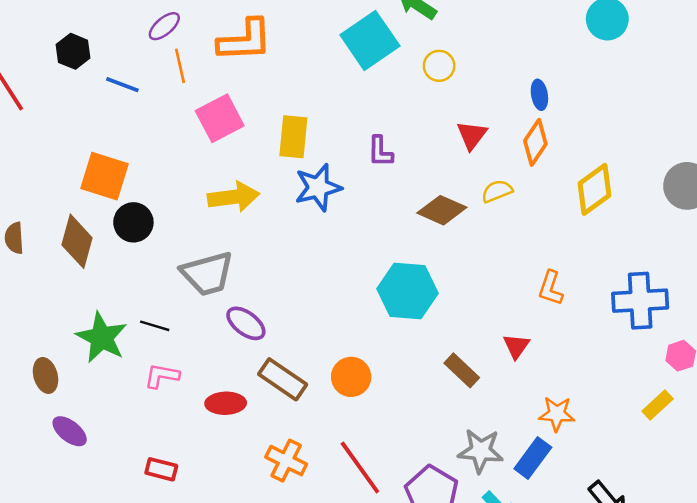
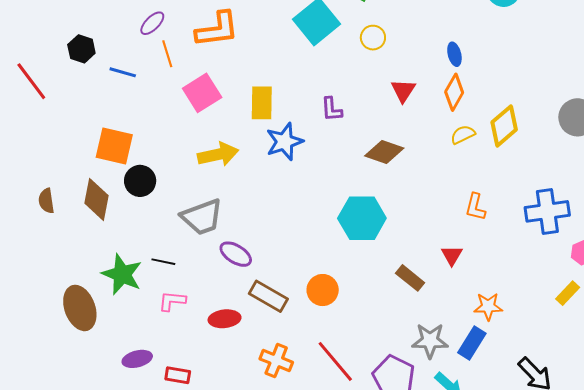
yellow semicircle: (497, 191) -> (463, 135), moved
brown ellipse: (46, 375) -> (80, 308), size x1.6
purple ellipse: (70, 431) -> (137, 359), moved, turned -48

